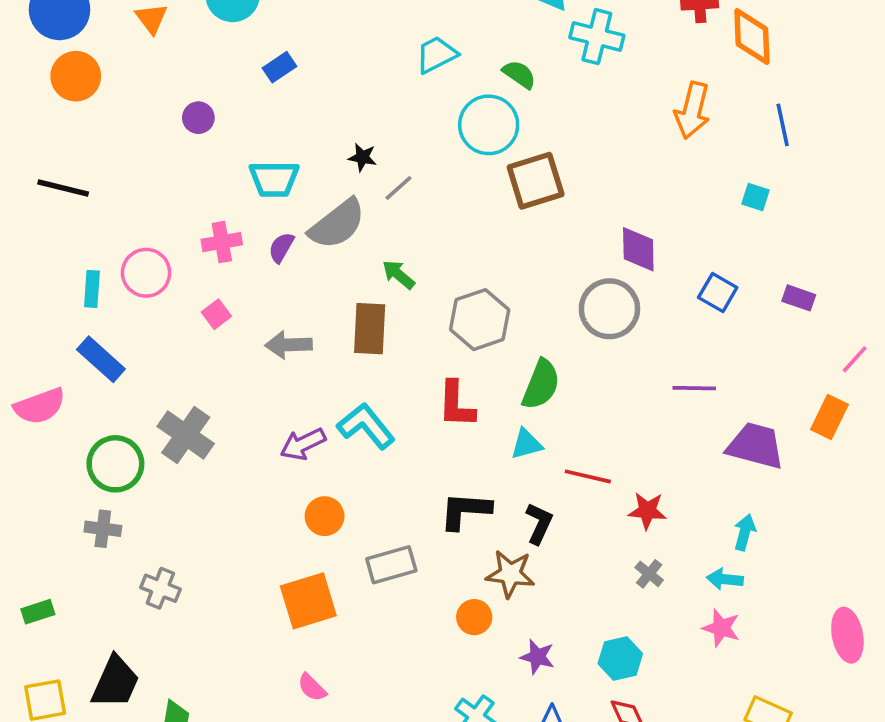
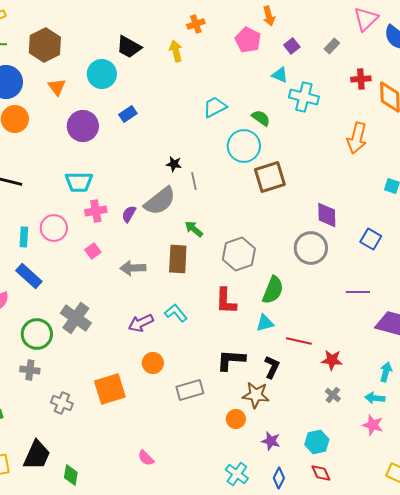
purple circle: (198, 118) -> (83, 126), moved, size x1.8
cyan trapezoid: (274, 179) -> (79, 182), moved
gray line: (398, 188) -> (194, 181), turned -60
cyan L-shape: (366, 426) -> (176, 313), size x0.7
orange square: (308, 601) -> (110, 389), moved

